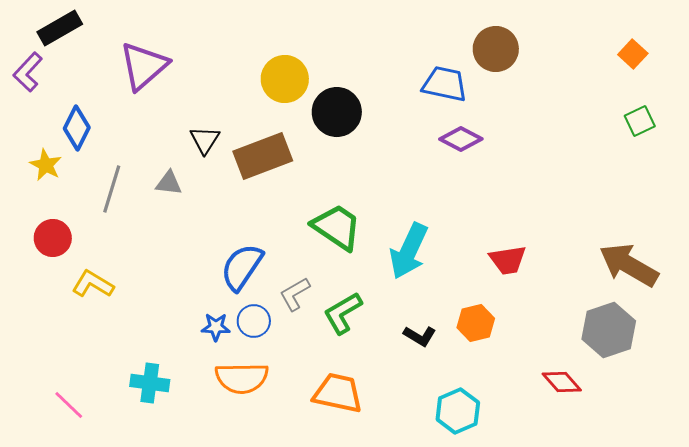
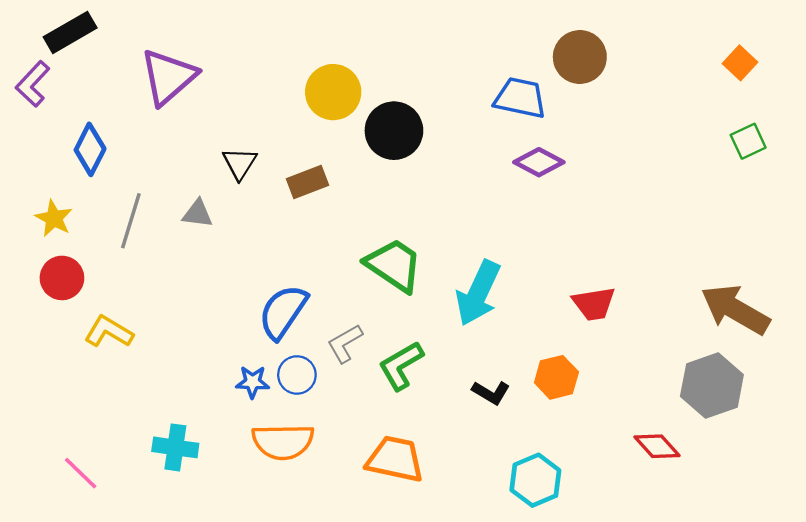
brown rectangle: (263, 156) -> (307, 182), size x0.6
yellow star: (46, 165) -> (54, 218), moved

